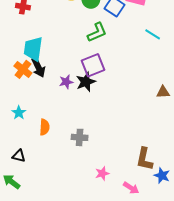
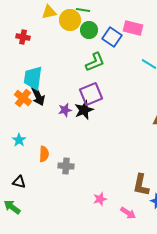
gray cross: (80, 137) -> (66, 166), moved

